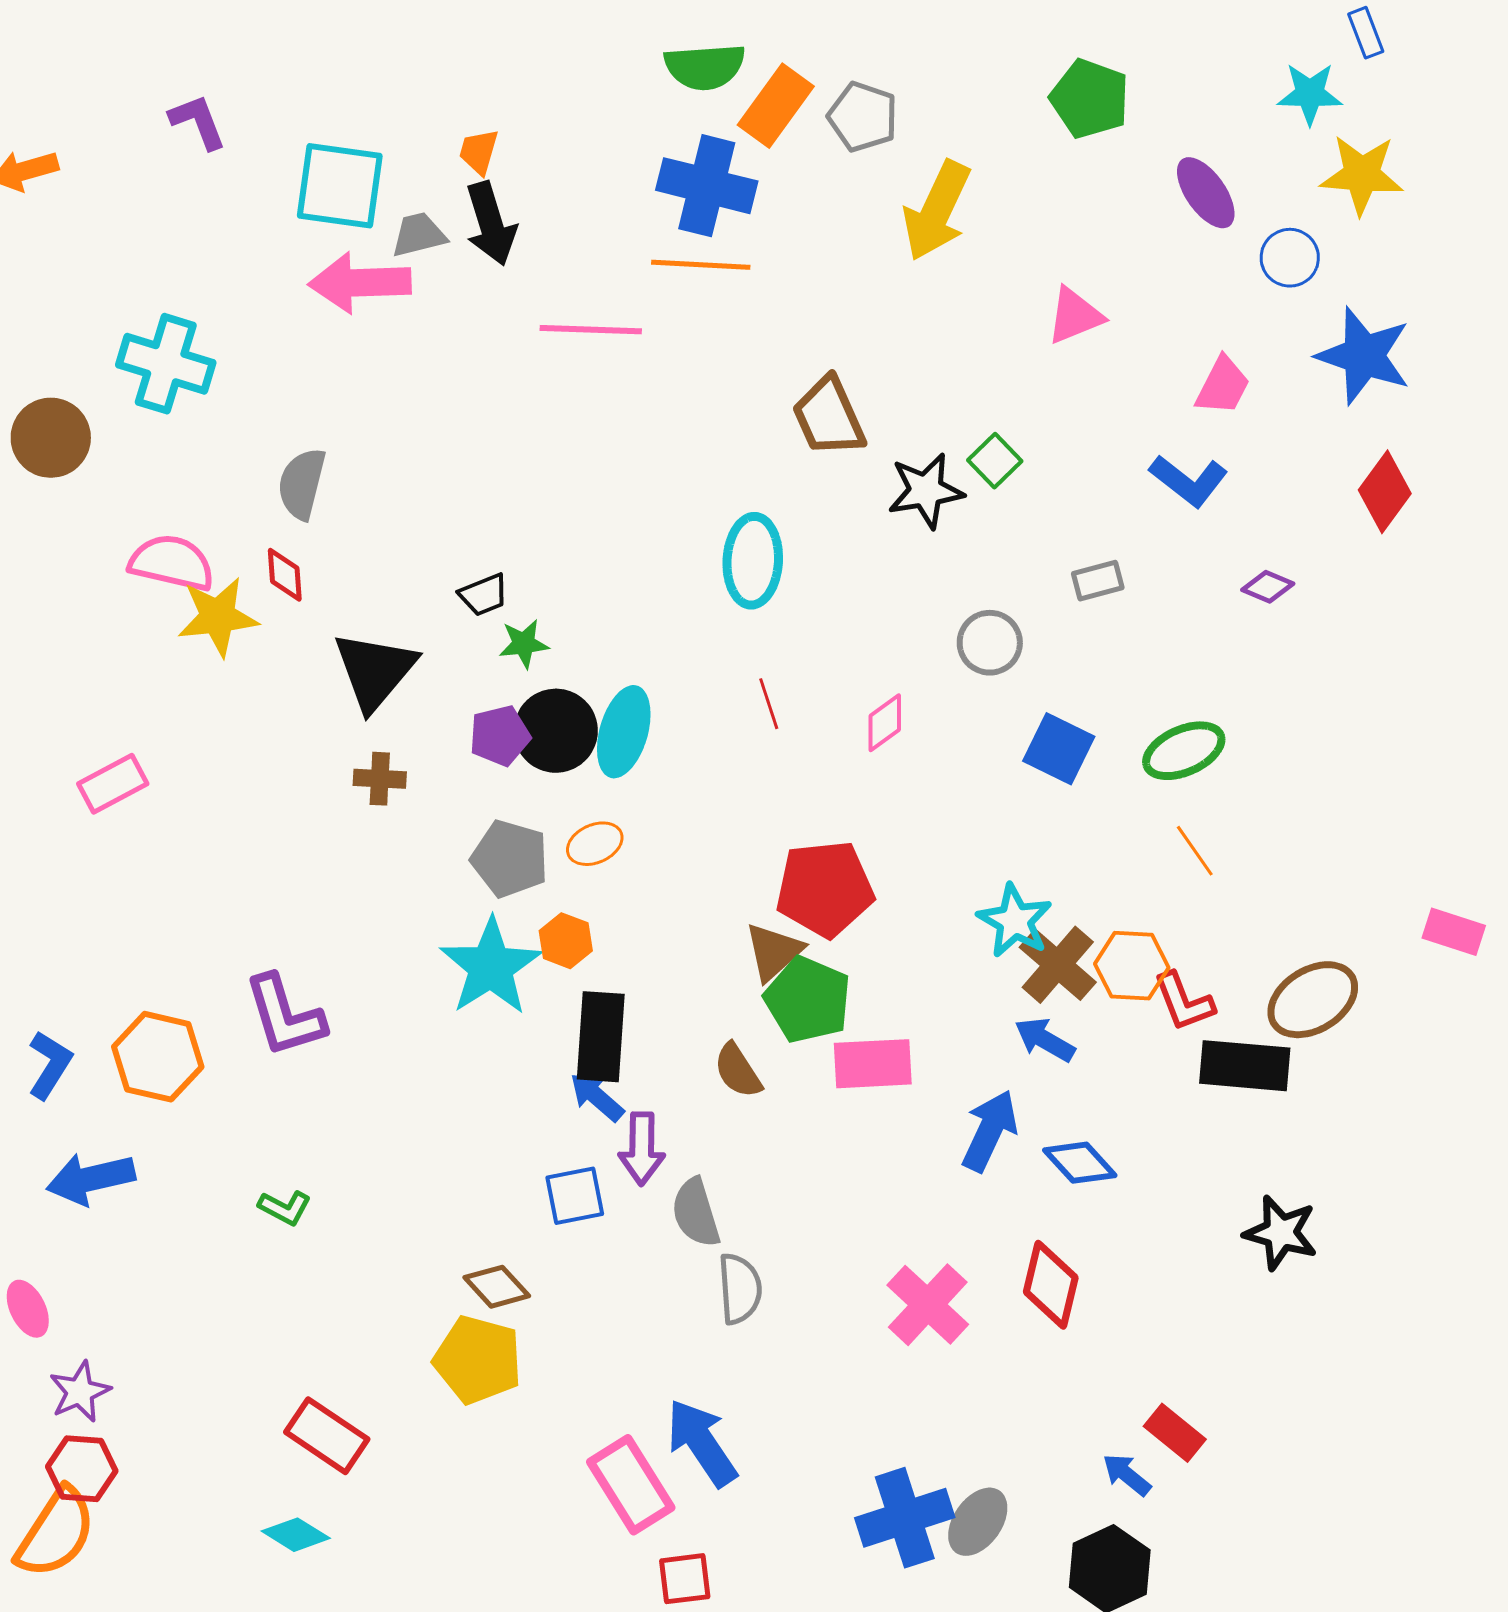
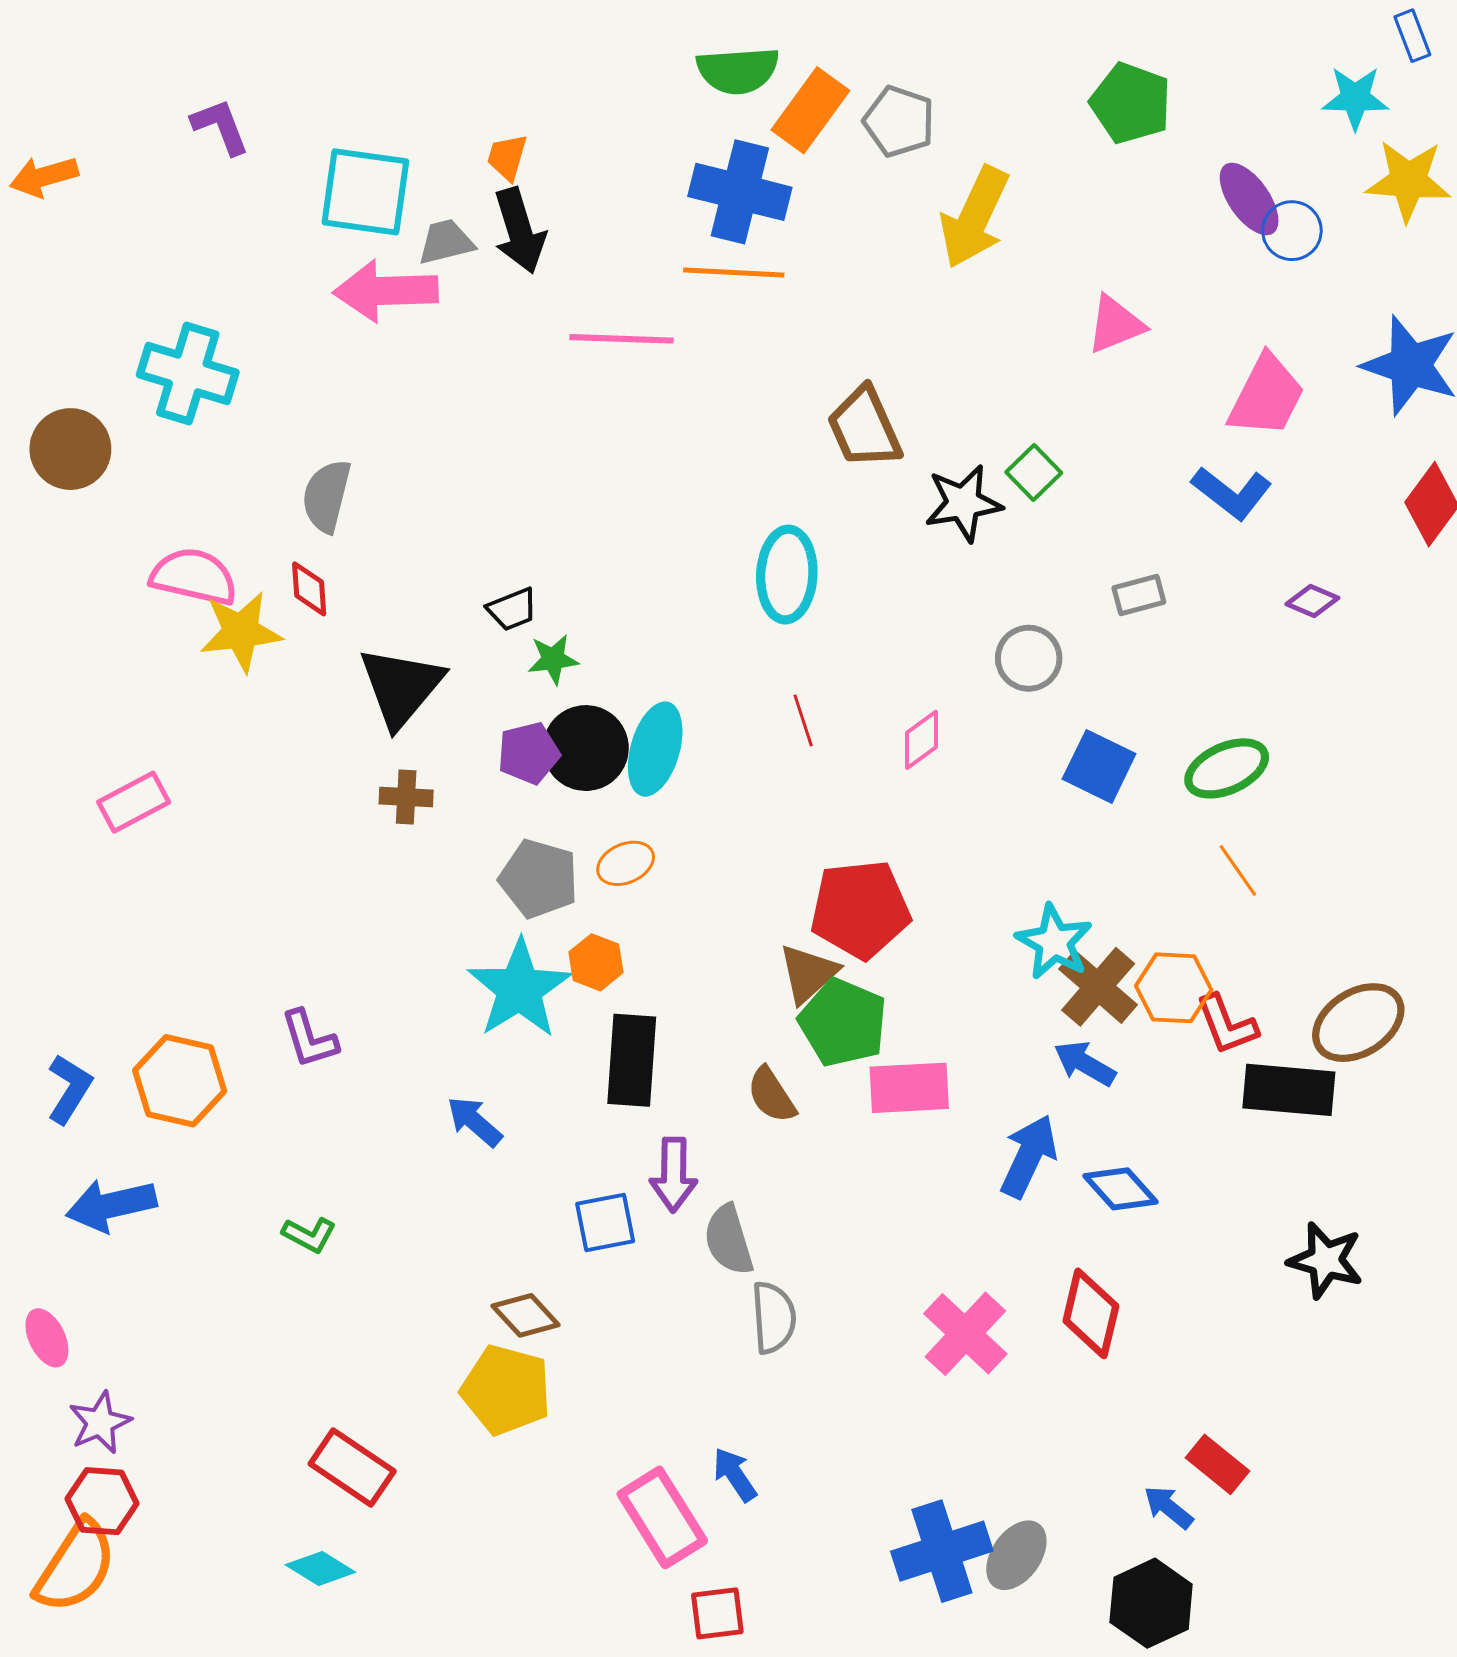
blue circle: (1290, 258) -> (1292, 231), moved
pink trapezoid: (1223, 386) -> (1266, 396), size x1.4
purple L-shape: (285, 1016) -> (309, 1039), size x0.7
blue arrow: (597, 1097) -> (475, 1122), moved
blue arrow: (702, 1443) -> (735, 1475), size x0.6

